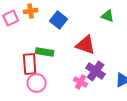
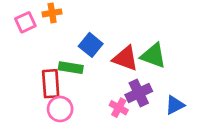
green triangle: (108, 16) -> (153, 56), moved, size x1.5
blue square: (59, 20) -> (91, 45), moved
purple cross: (96, 71) -> (139, 93), turned 30

